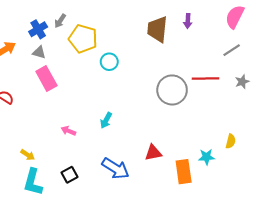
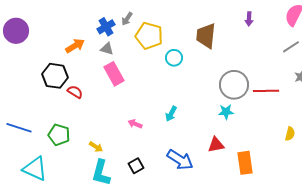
brown trapezoid: (157, 29) -> (206, 36), moved
red line: (206, 78) -> (266, 91), moved
cyan star: (207, 157) -> (226, 112), moved

